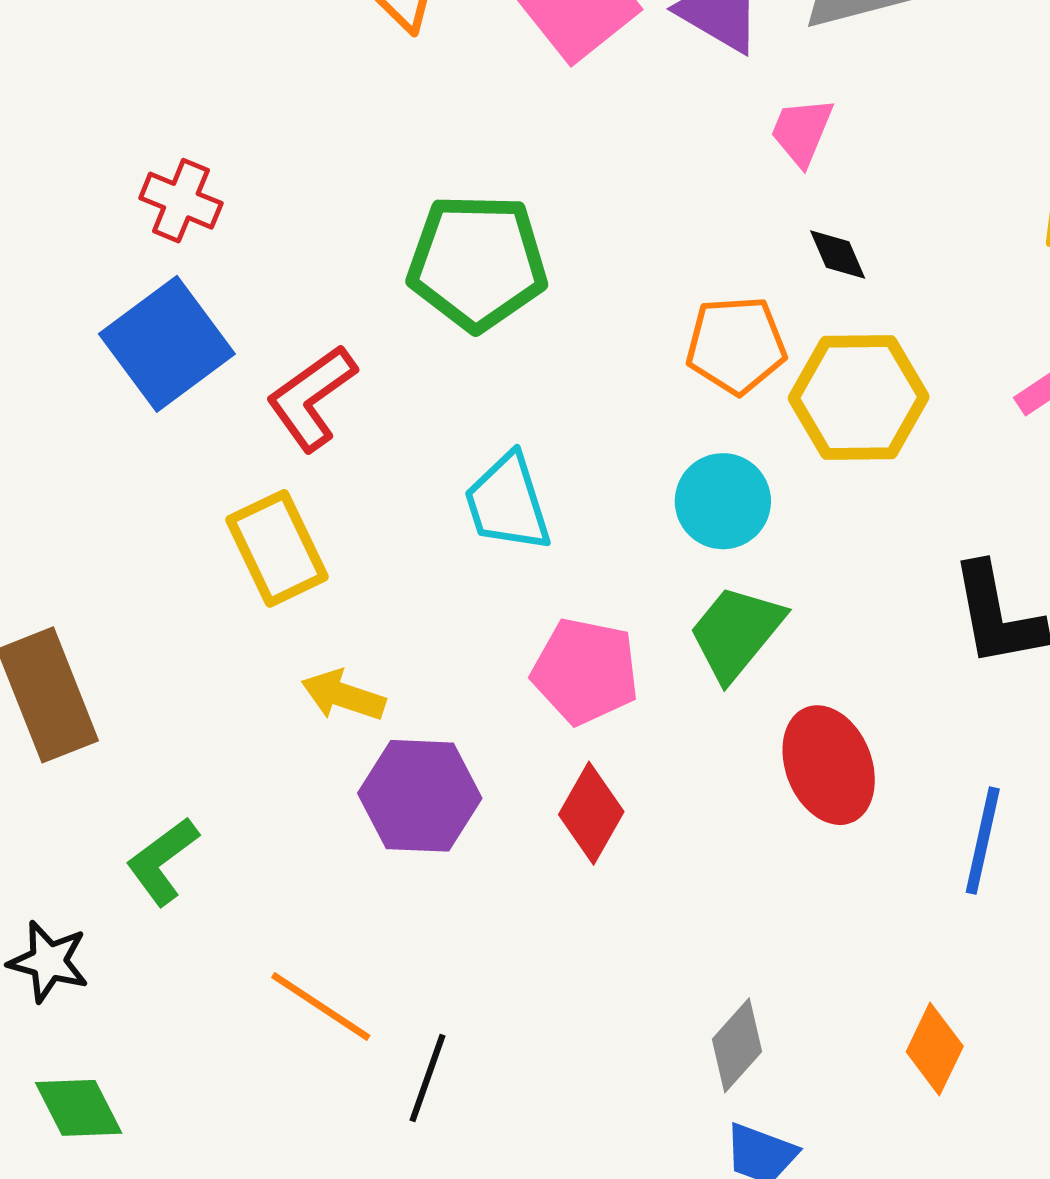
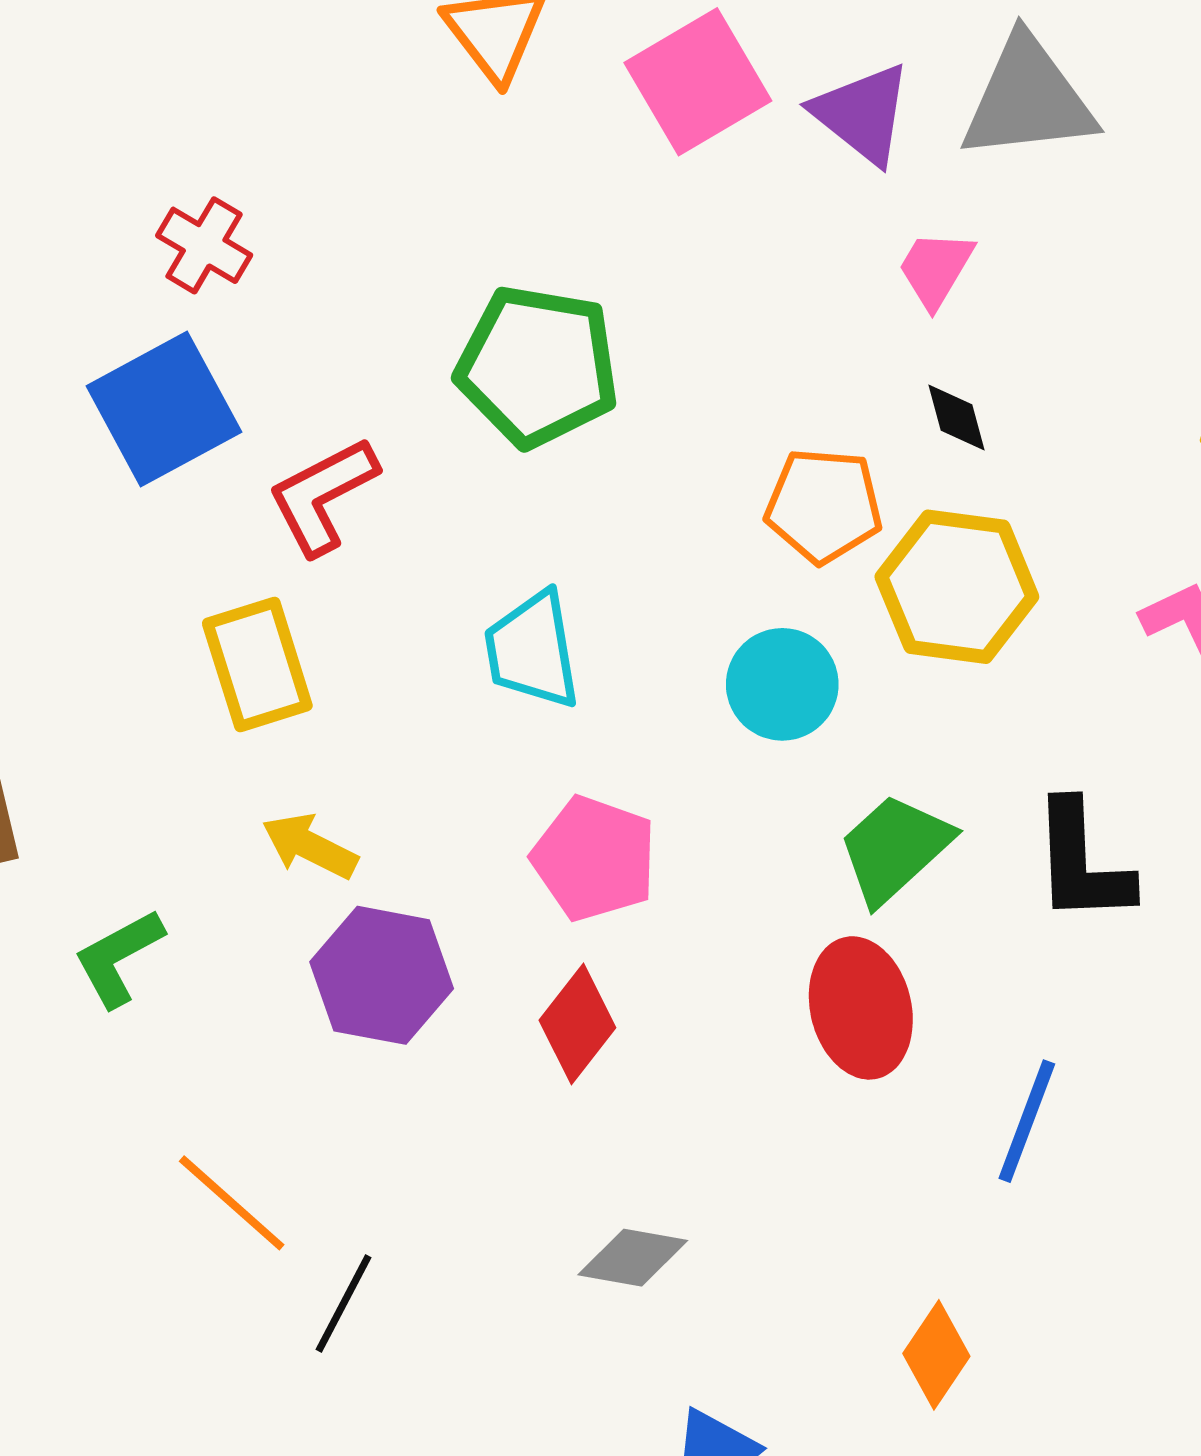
green trapezoid: (736, 633) -> (895, 849), moved
green L-shape: (162, 861) -> (119, 958), moved
gray diamond: (737, 1045) -> (633, 1258), moved, turned 50

